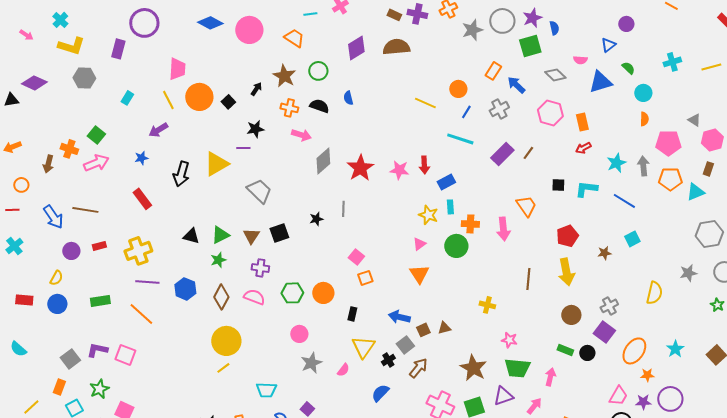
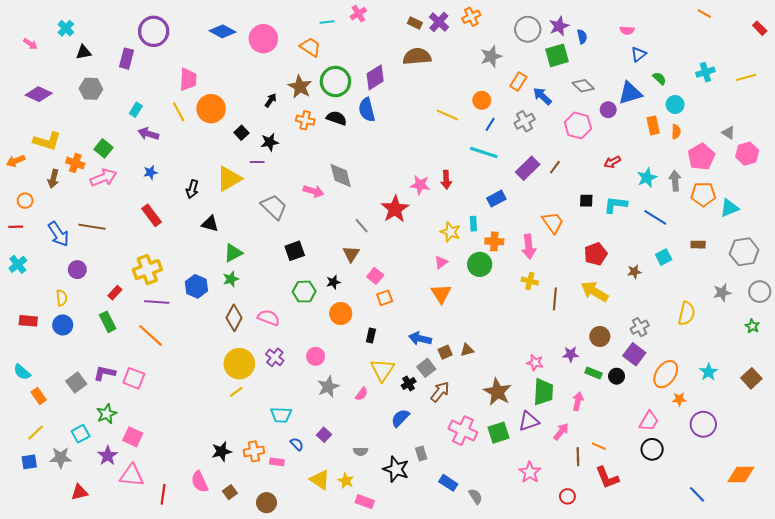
purple cross: (417, 14) -> (439, 22), turned 30
purple circle: (626, 24) -> (608, 110), moved
gray star: (472, 30) -> (491, 56), moved
yellow L-shape: (71, 46) -> (47, 141), moved
purple diamond: (356, 48) -> (375, 77), moved
pink semicircle: (580, 60) -> (627, 30), moved
green circle: (318, 71) -> (335, 82), size x1.5
blue semicircle: (348, 98) -> (367, 110), size x1.6
black triangle: (11, 100) -> (84, 52), moved
black square: (228, 102) -> (241, 133), moved
orange rectangle: (582, 122) -> (653, 125), moved
purple arrow: (158, 130) -> (148, 134), moved, turned 48
pink arrow: (301, 135) -> (314, 191), moved
pink pentagon: (668, 143) -> (701, 157), turned -30
gray diamond: (323, 161) -> (341, 176), turned -64
red star: (360, 168) -> (395, 209), moved
brown rectangle: (708, 169) -> (698, 245), moved, turned 72
black arrow: (181, 174) -> (192, 189), size x0.7
blue rectangle: (446, 182) -> (496, 199), moved
gray line: (343, 209) -> (362, 226), turned -42
black star: (316, 219) -> (333, 282), moved
black triangle: (191, 236) -> (210, 224), moved
brown triangle: (251, 236) -> (351, 254), moved
red rectangle: (99, 246) -> (115, 293), moved, turned -32
purple cross: (260, 268) -> (275, 357), moved, turned 30
yellow arrow: (566, 272) -> (595, 292), turned 132
yellow semicircle: (56, 278) -> (62, 298), turned -35
blue hexagon: (185, 289) -> (196, 286), moved
green hexagon: (292, 293) -> (304, 292), moved
green rectangle: (100, 301) -> (108, 322), turned 72
yellow cross: (487, 305) -> (530, 281), moved
green trapezoid: (517, 368) -> (543, 392), turned -92
orange rectangle: (59, 387) -> (39, 396), moved, turned -56
purple star: (643, 402) -> (571, 354), moved

